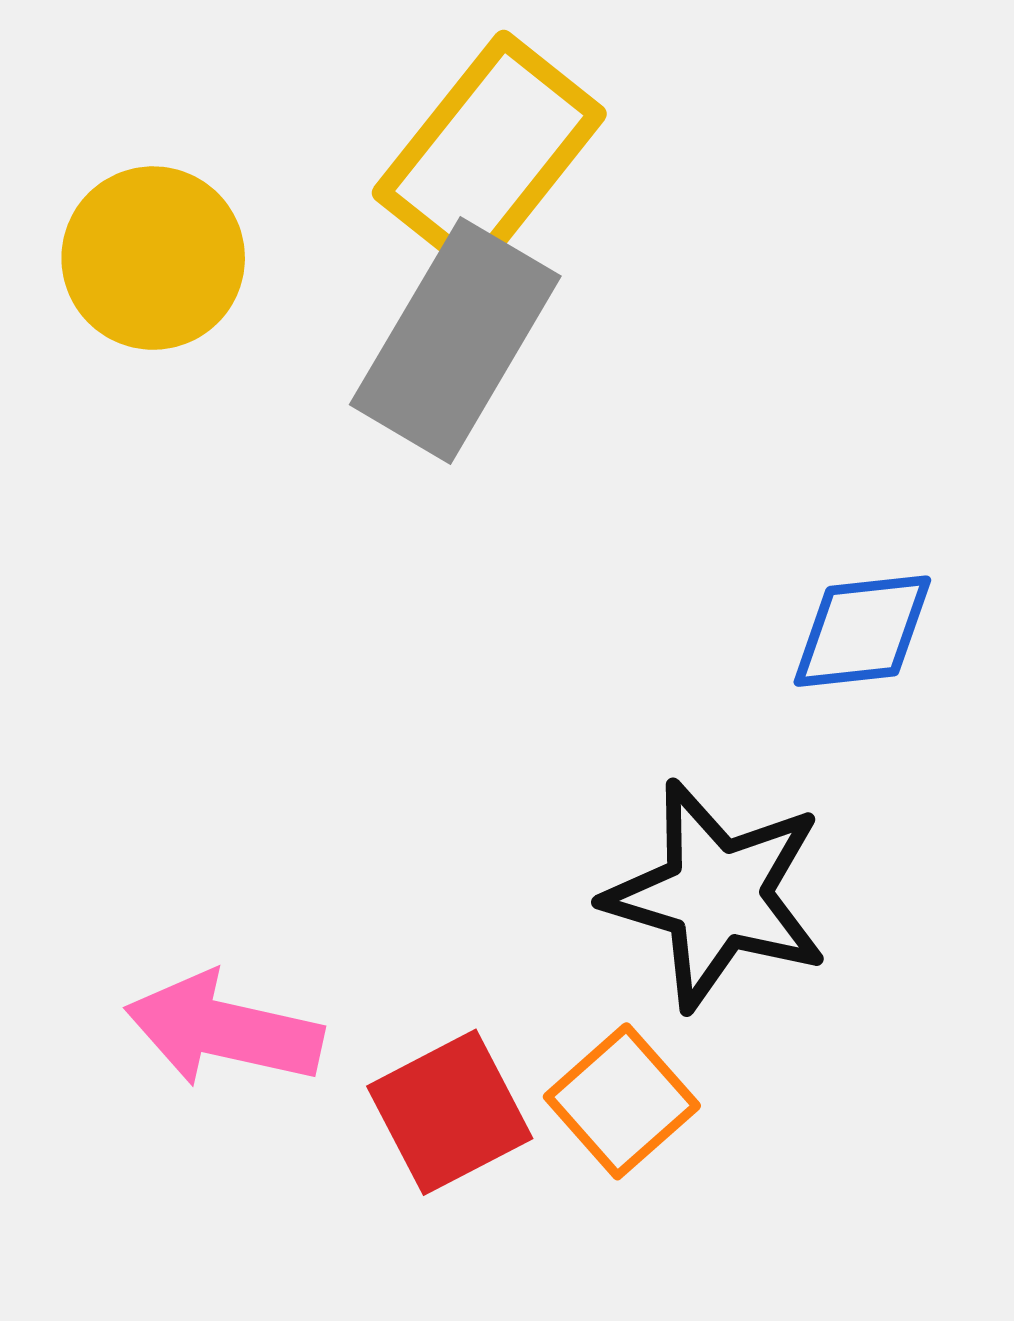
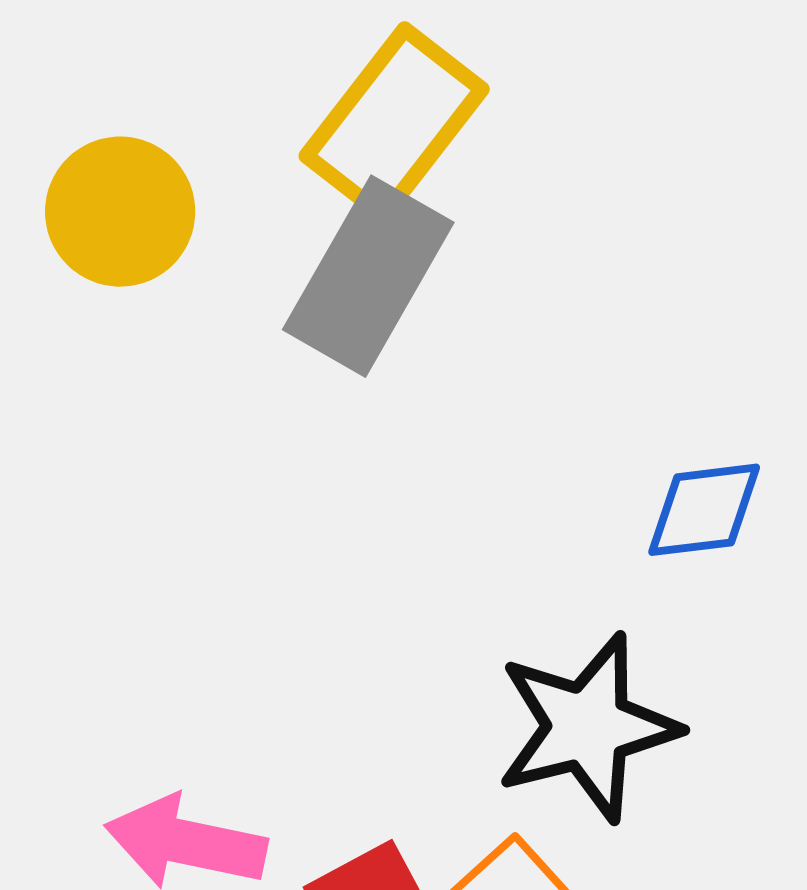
black star: (717, 895) -> (587, 727), turned -30

